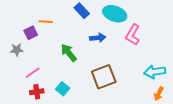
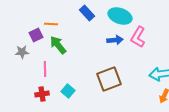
blue arrow: (98, 38) -> (115, 40), moved
green arrow: (69, 53) -> (58, 45), moved
pink line: (33, 73) -> (45, 69), moved, turned -56

